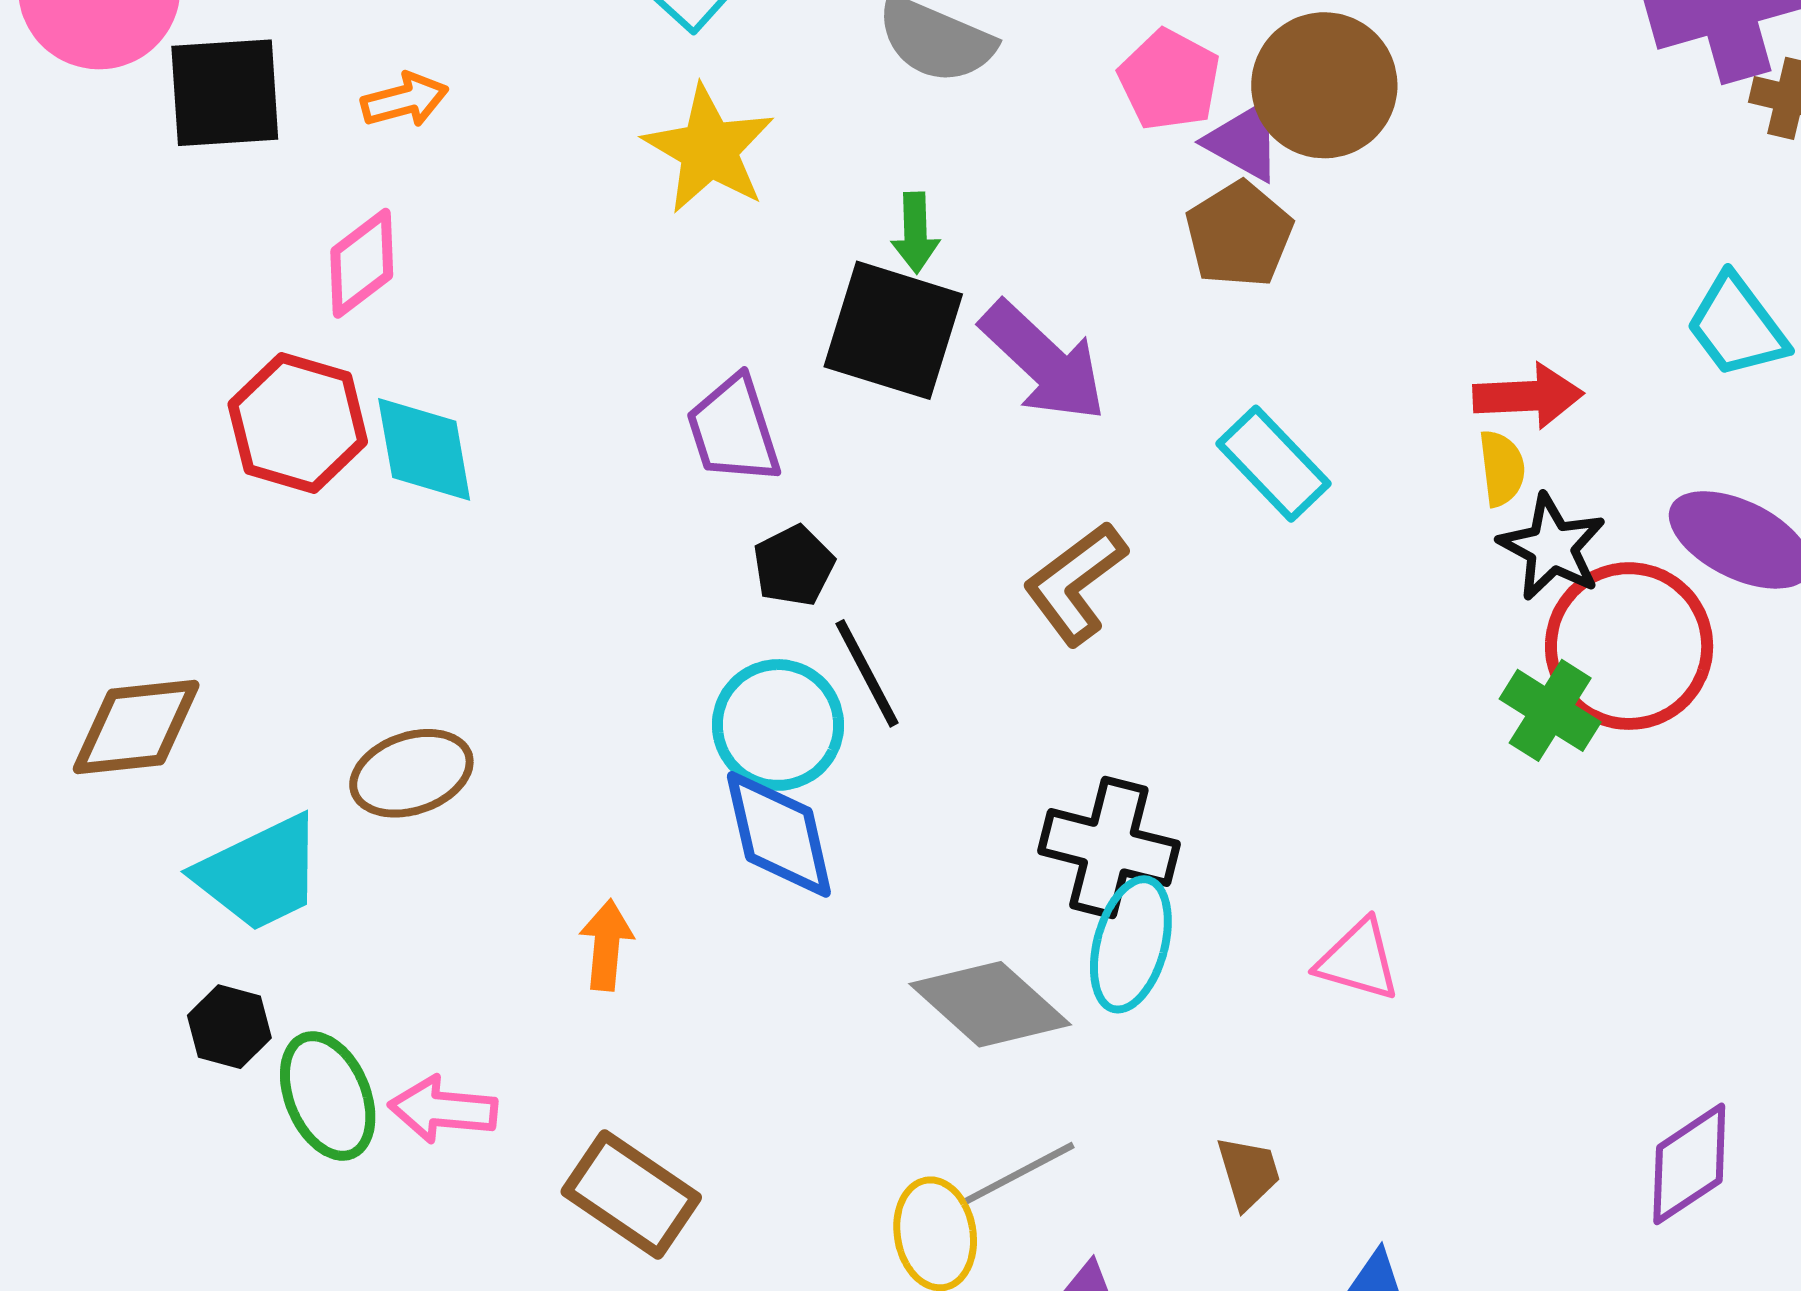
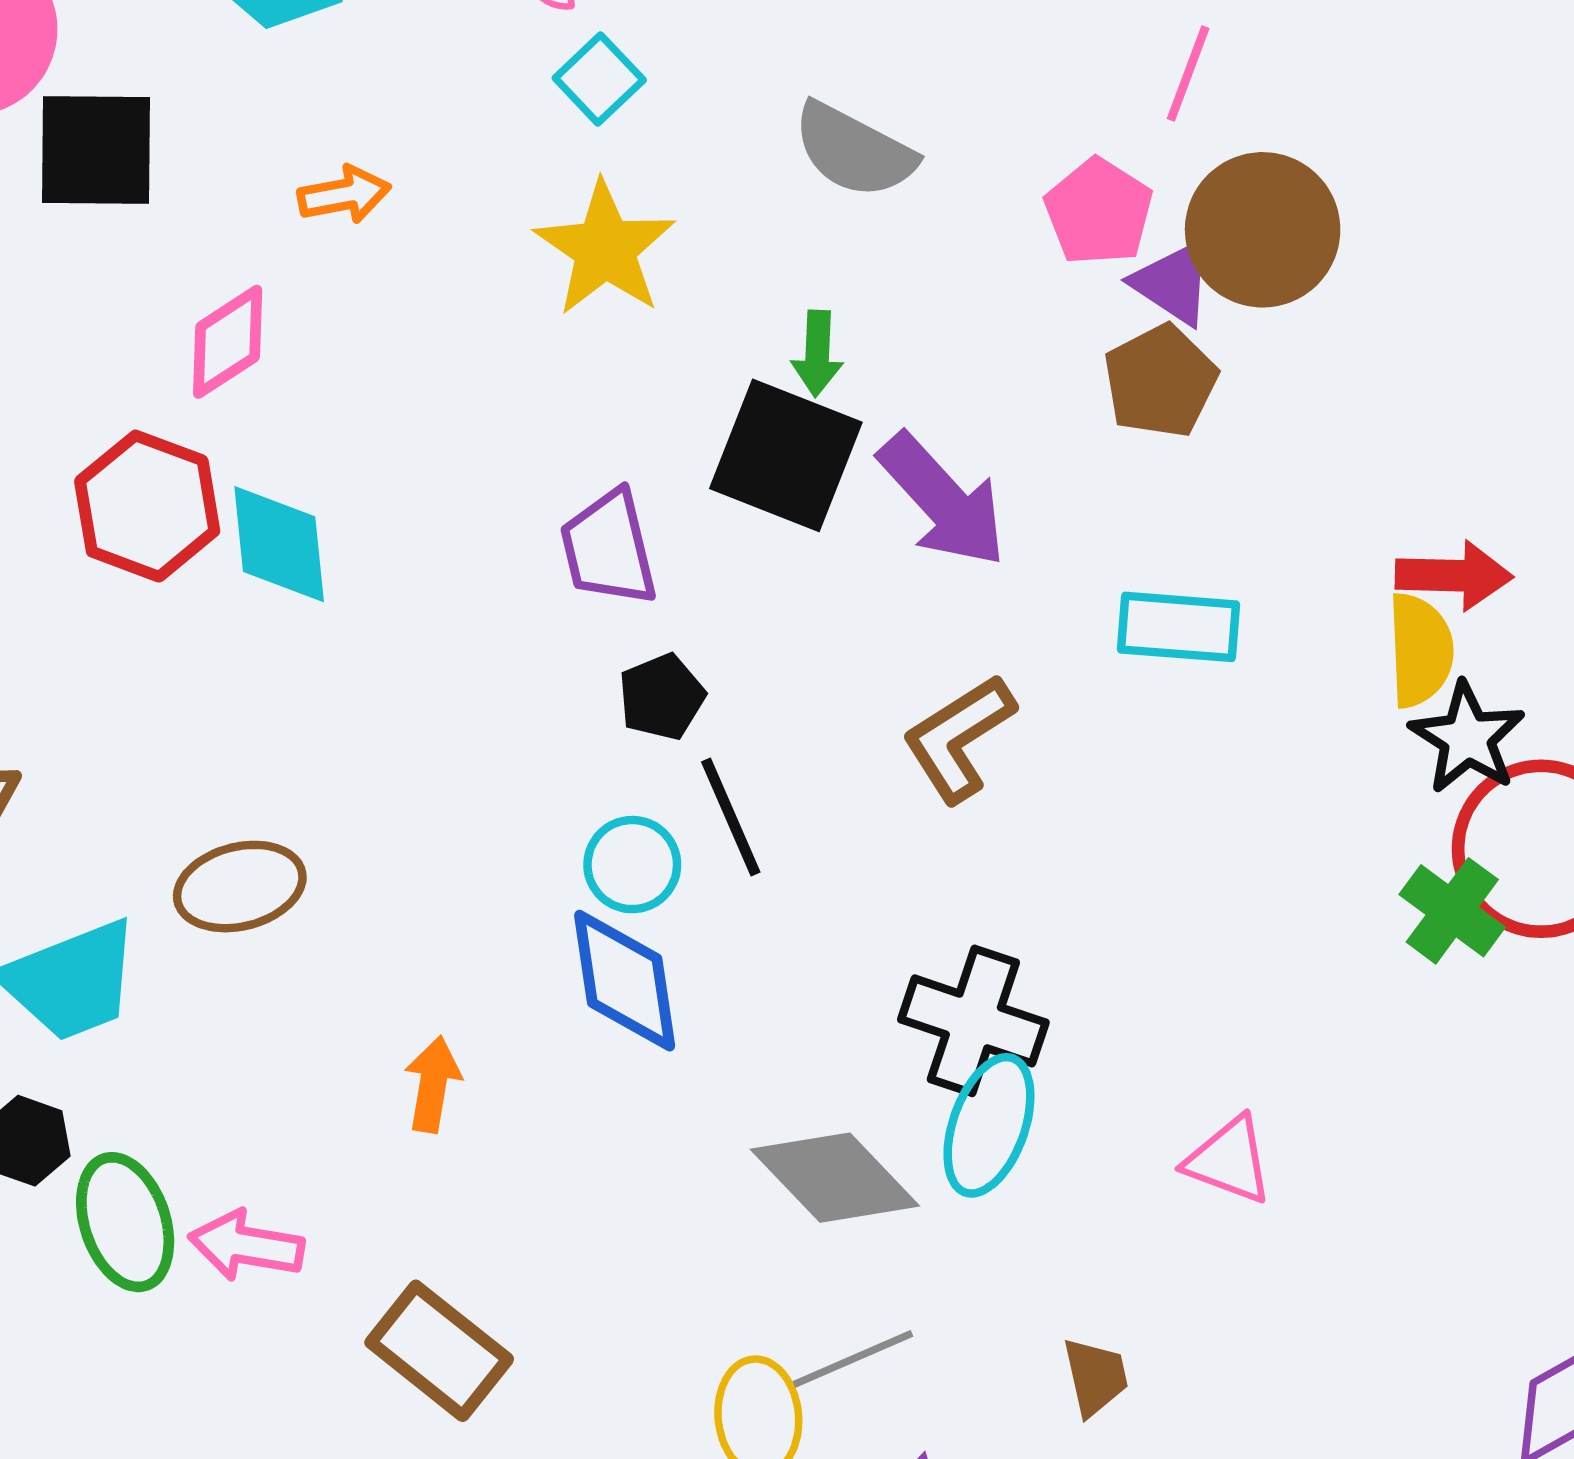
orange arrow: (405, 100) -> (344, 195), moved
cyan rectangle: (1273, 464) -> (1179, 627), turned -46
yellow semicircle: (1502, 468) -> (1420, 650), size x1.4
cyan circle: (778, 725) -> (632, 865), size x0.7

